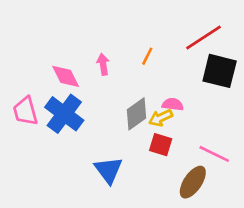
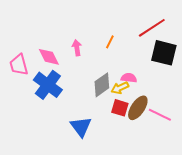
pink trapezoid: (25, 111) -> (19, 65), moved
brown ellipse: (193, 182) -> (138, 108), moved

